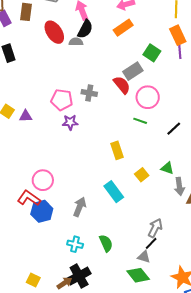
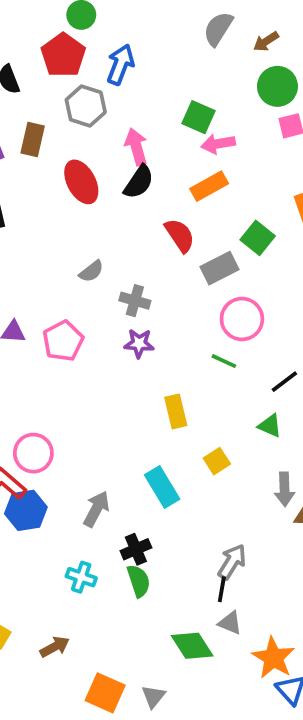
gray semicircle: (76, 42) -> (91, 271), moved, turned 136
red semicircle: (122, 85) -> (180, 235), moved
pink pentagon: (62, 100) -> (63, 341), moved, turned 30
purple star: (70, 122) -> (139, 343), moved
green triangle: (167, 168) -> (270, 426), moved
black line: (151, 243) -> (222, 589), turned -40
gray triangle: (144, 257) -> (230, 623), moved
black cross: (79, 276) -> (136, 549), moved, size x0.7

